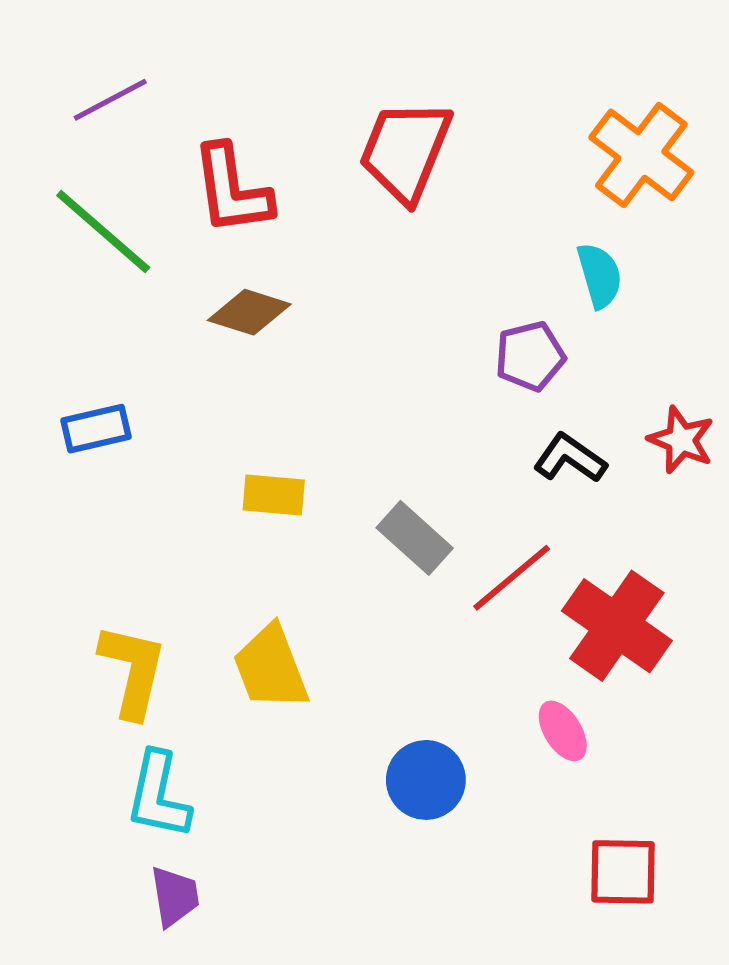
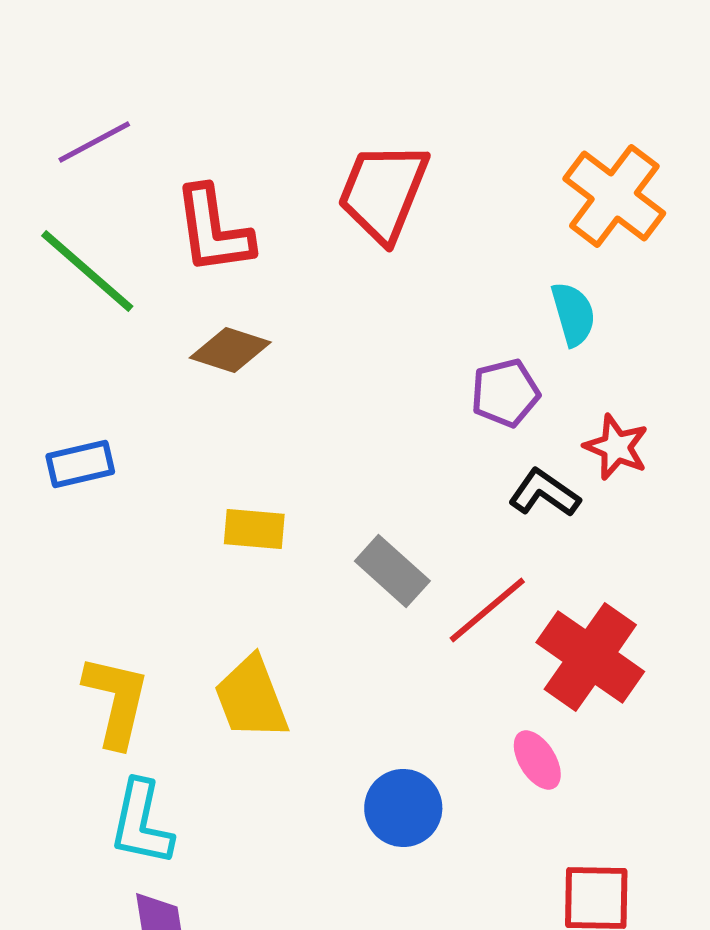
red star: (681, 440) -> (616, 447), moved

